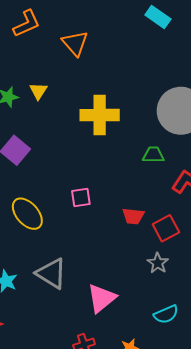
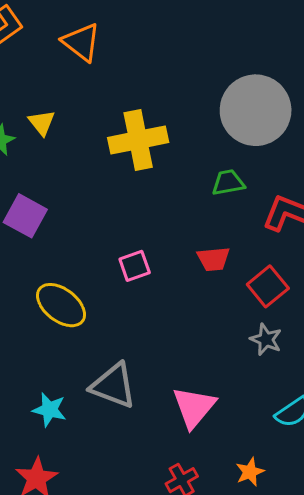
red trapezoid: (133, 216) -> (213, 259), moved

